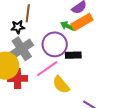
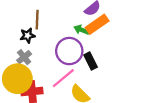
gray cross: (22, 49) -> (24, 57), moved, size x0.6
black rectangle: (73, 55) -> (91, 61), turned 70

